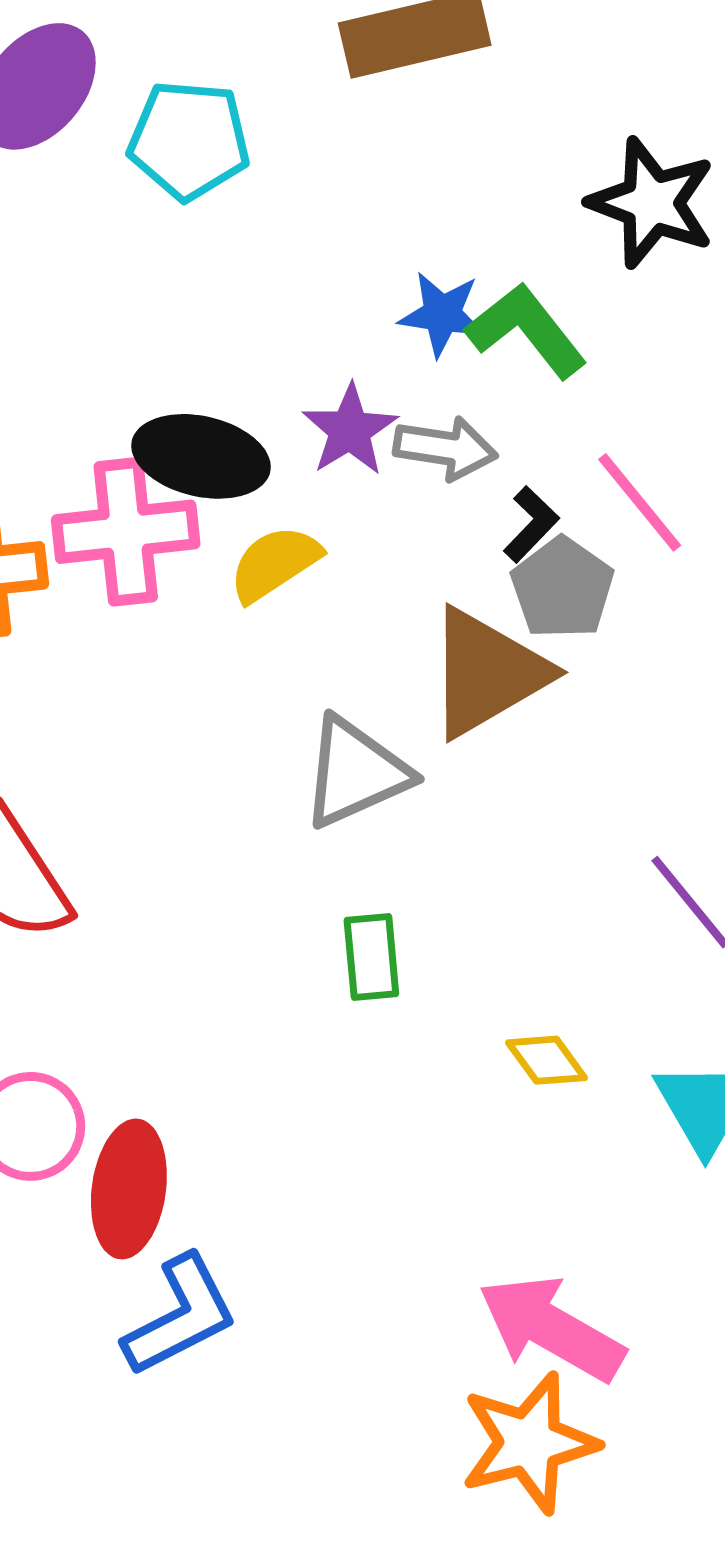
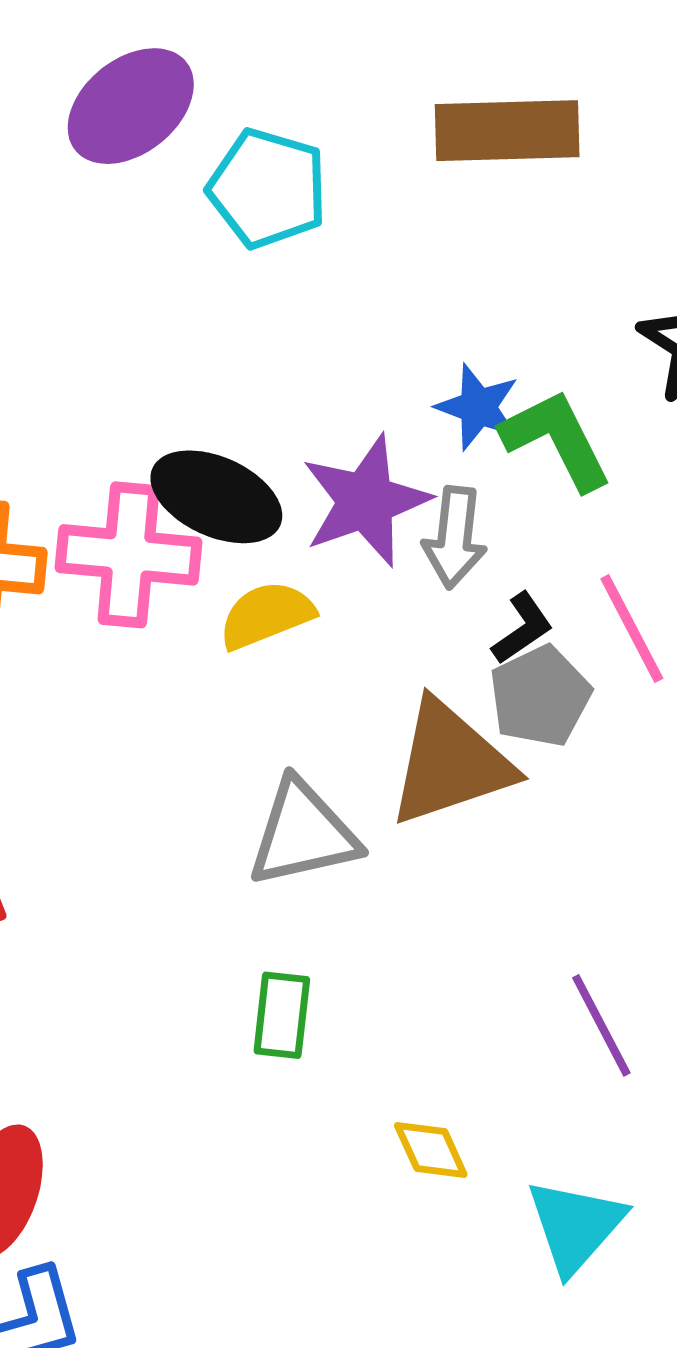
purple star: (350, 430) -> (366, 501), size x1.4
gray arrow: (445, 448) -> (455, 537), turned 76

